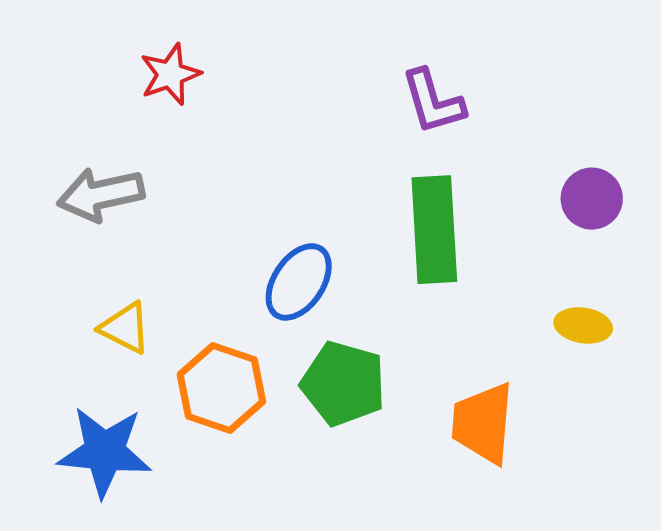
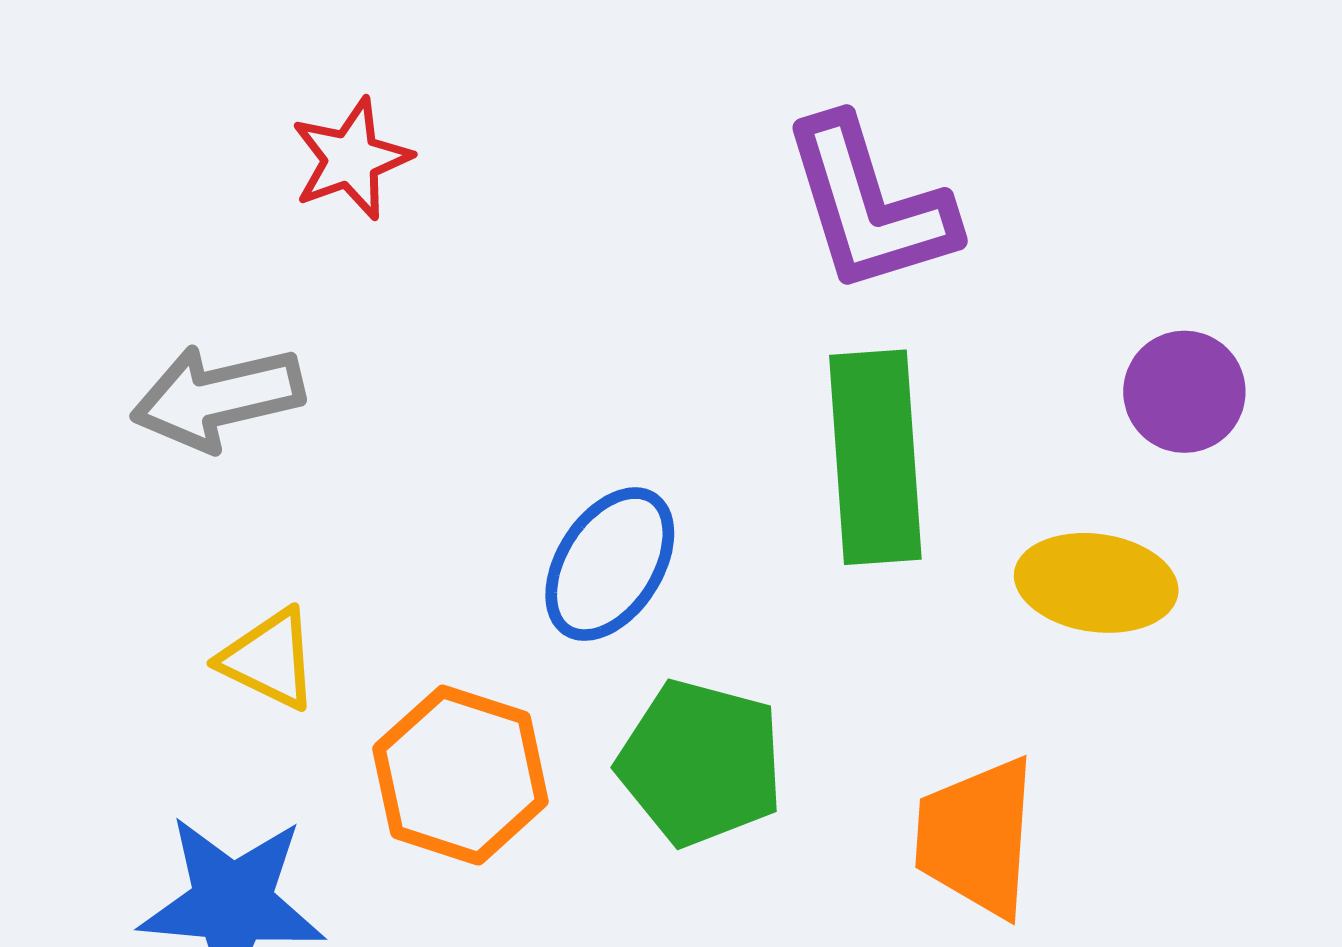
purple L-shape: (433, 102) -> (869, 205), size x1.4
yellow ellipse: (583, 325) -> (1096, 583), moved, size x1.4

